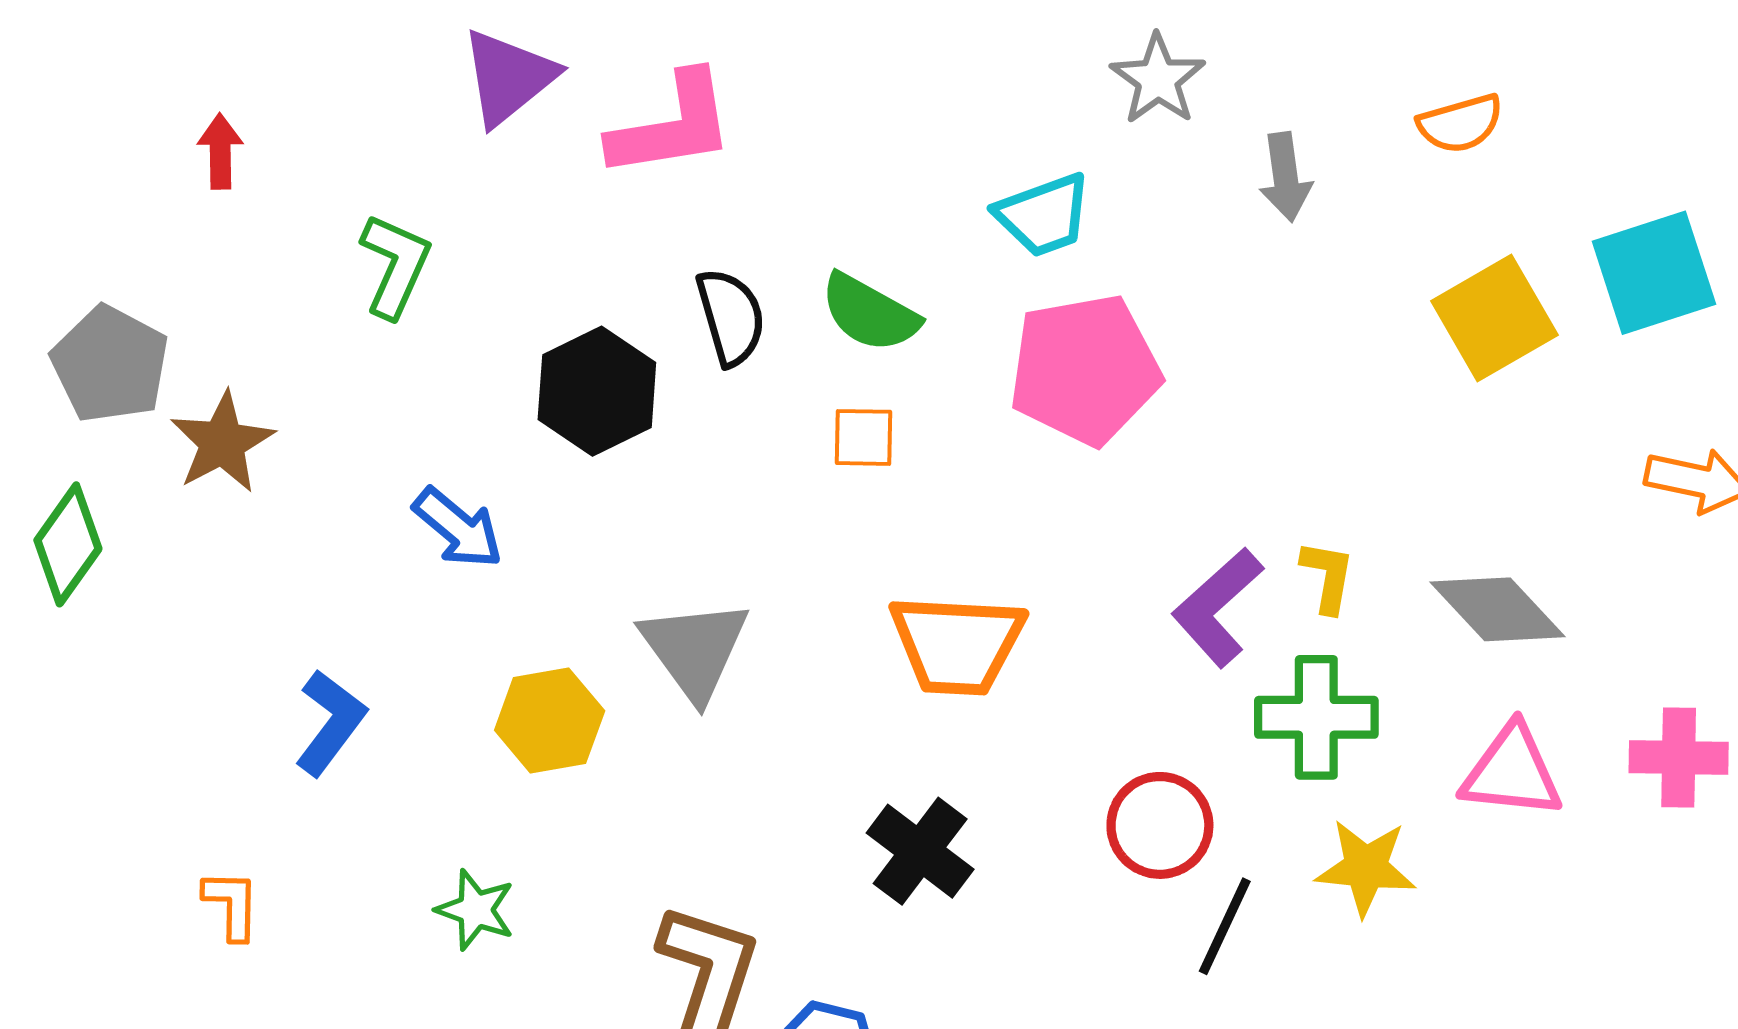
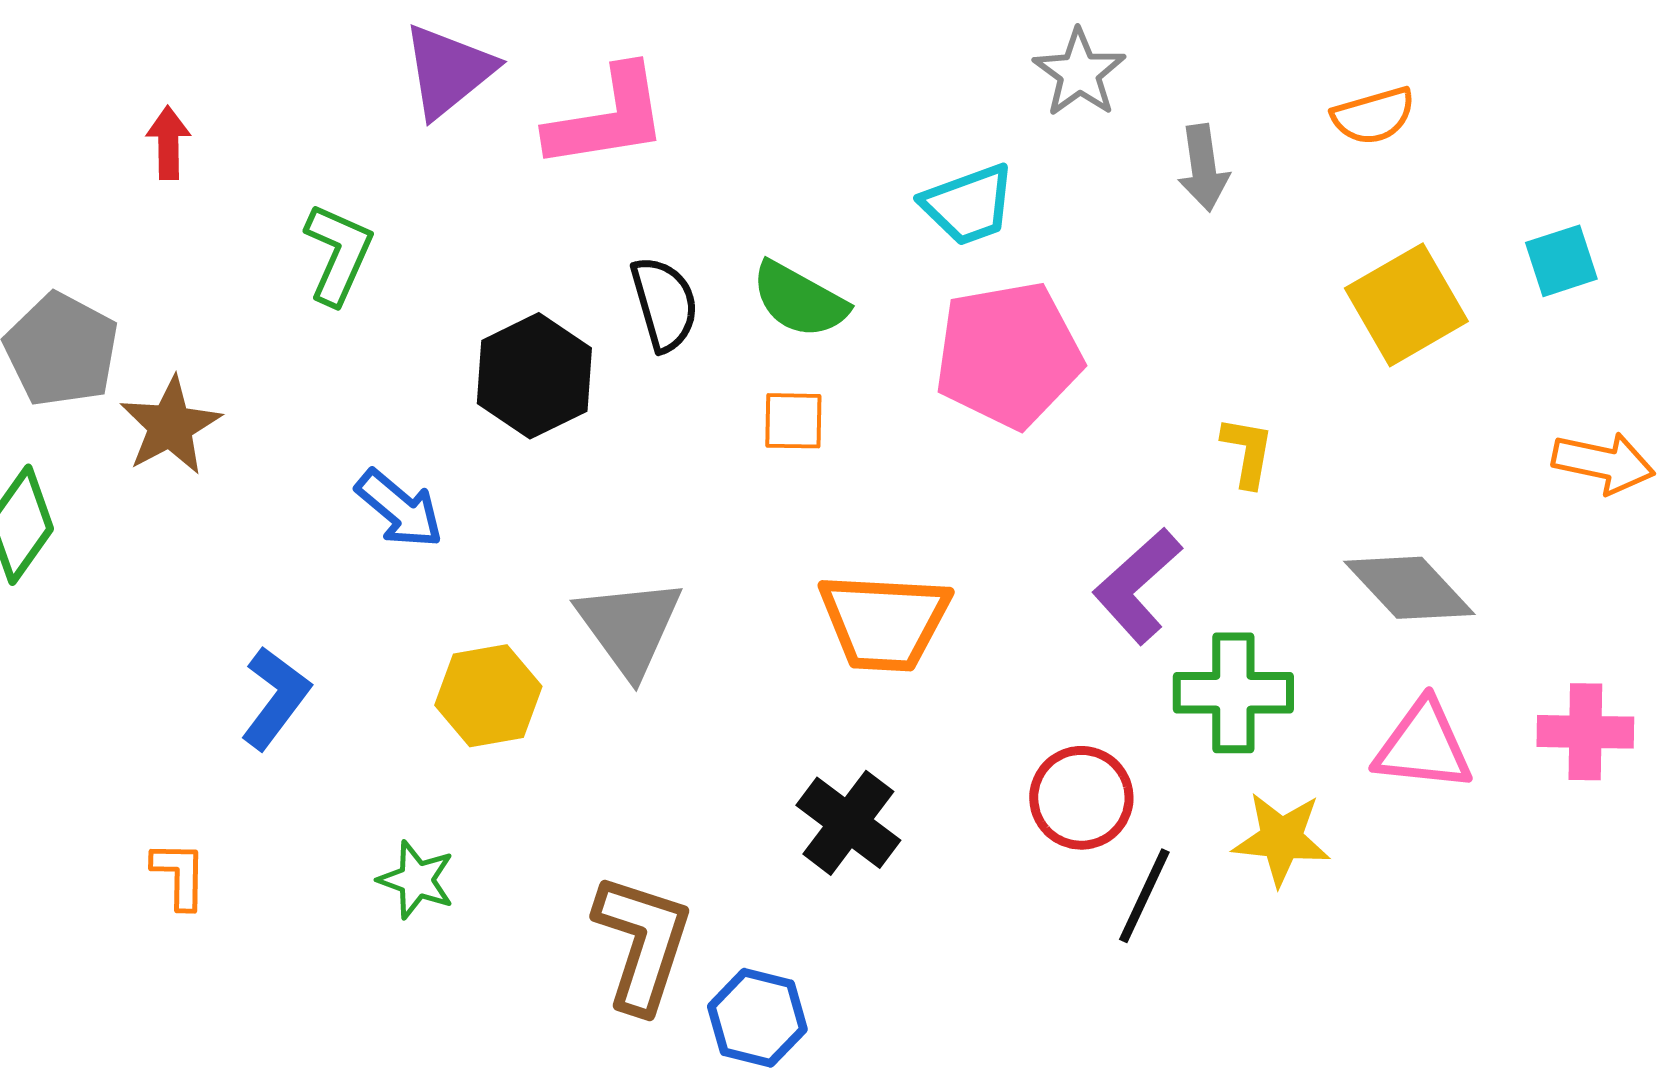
cyan square: (1654, 273) -> (1561, 261), size x0.6
yellow L-shape: (1328, 576) -> (1247, 452), moved

